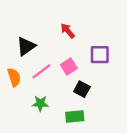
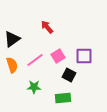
red arrow: (68, 31) -> (47, 27), moved
black triangle: (26, 46) -> (12, 39), moved
purple square: (100, 55) -> (84, 56), moved

